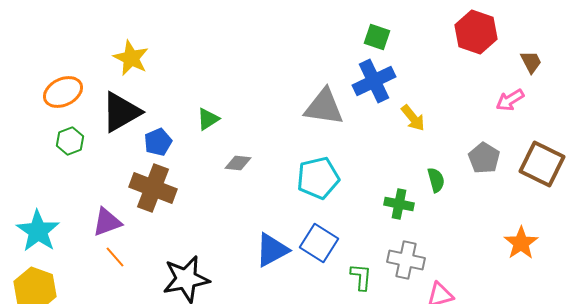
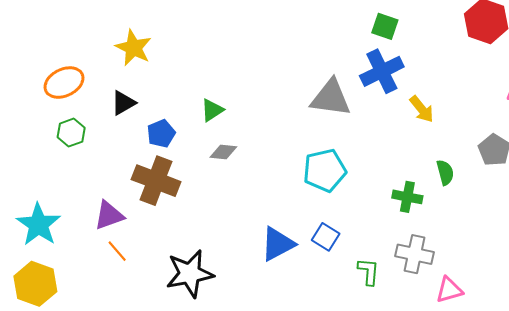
black triangle: (121, 112) -> (123, 103), size x0.6
gray diamond: (238, 163) -> (223, 152), moved
blue square: (319, 243) -> (326, 237), size x0.7

